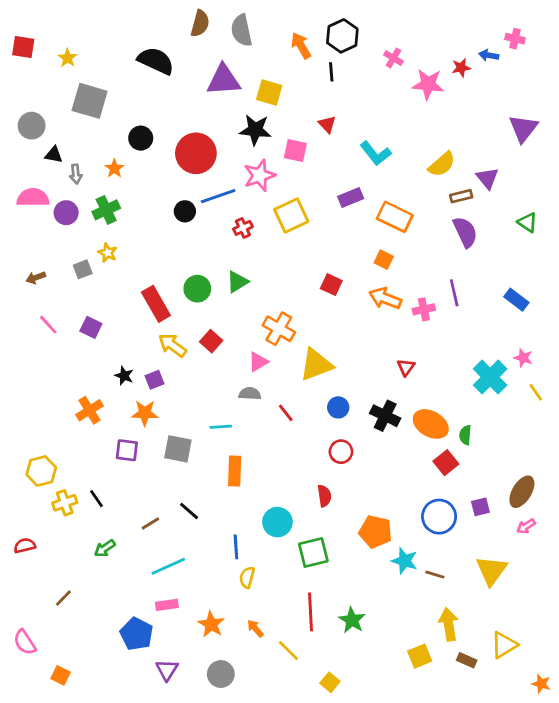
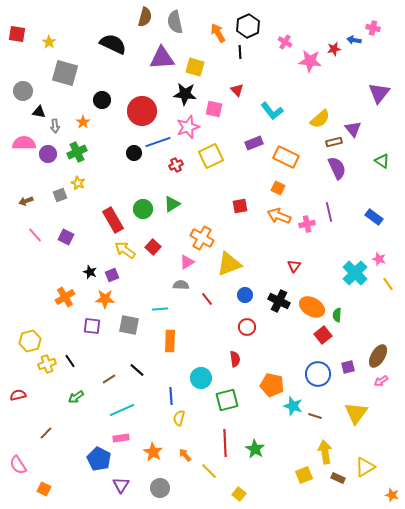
red square: (331, 285) -> (240, 206), turned -35

